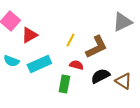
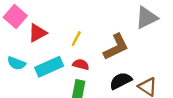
yellow line: (70, 40) -> (76, 39), moved
red semicircle: (76, 65) -> (81, 64), moved

